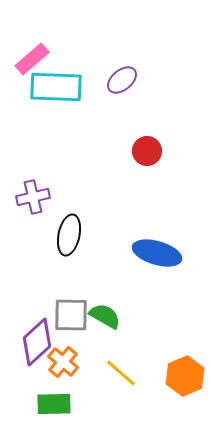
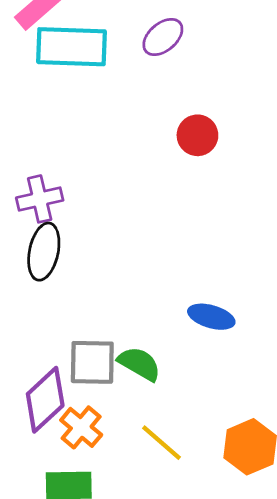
black ellipse: (69, 235) -> (44, 252), moved
blue ellipse: (157, 253) -> (211, 317), moved, size x0.7

